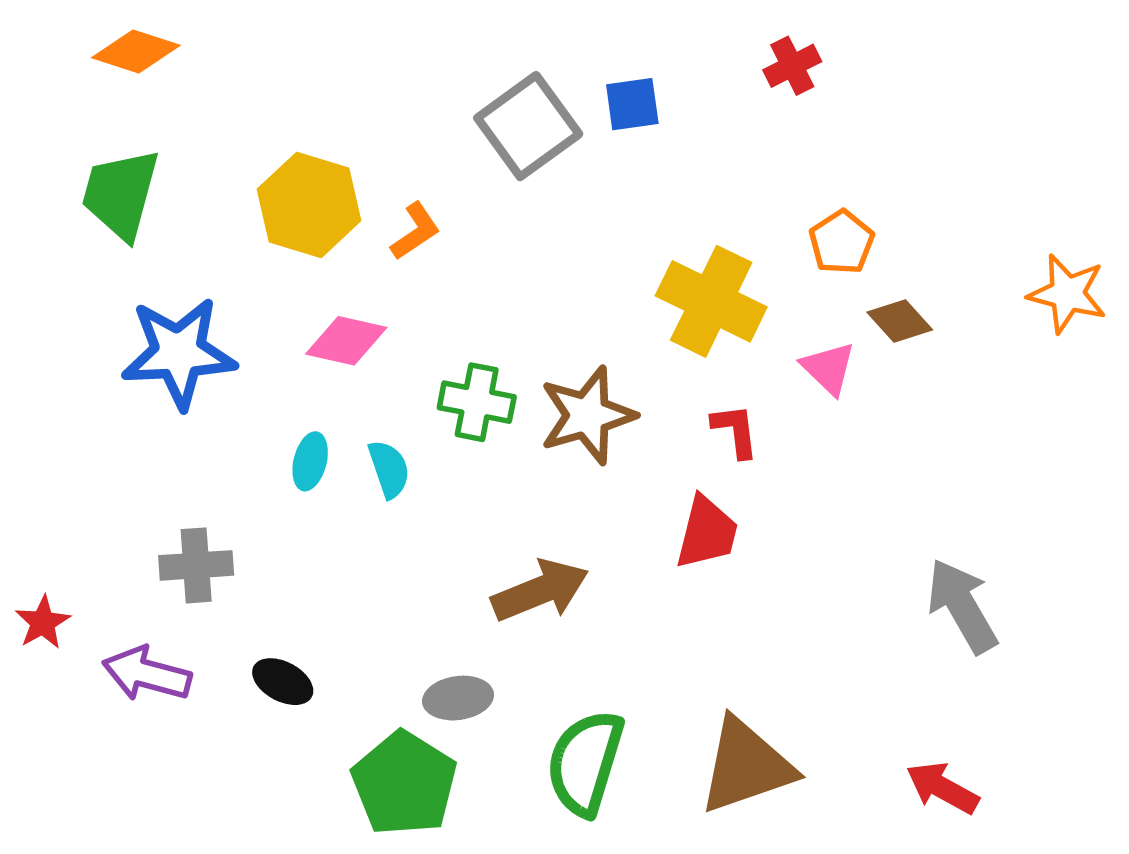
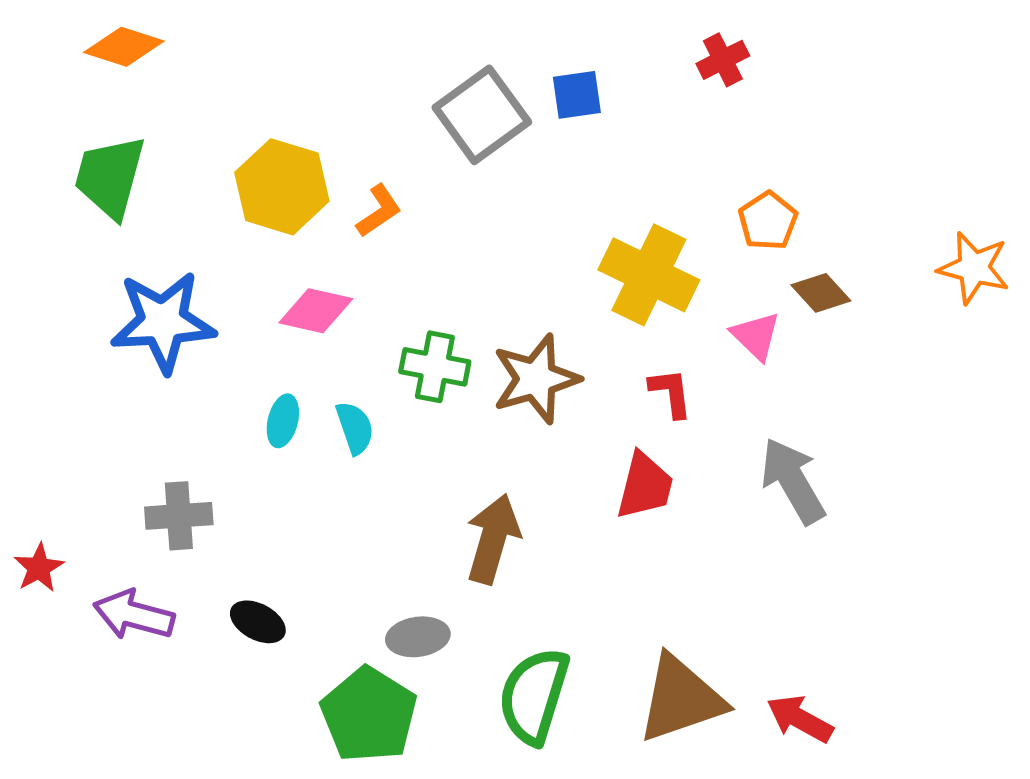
brown arrow: (540, 591) -> (493, 539), turned -52
gray arrow: (962, 606) -> (793, 481), moved
red arrow: (942, 788) -> (800, 719), moved

